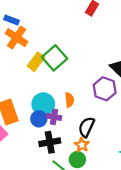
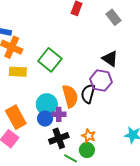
yellow rectangle: (36, 62) -> (18, 72), moved, turned 66
orange semicircle: (69, 100) -> (70, 96), size x1.6
black semicircle: (86, 127) -> (88, 94), moved

